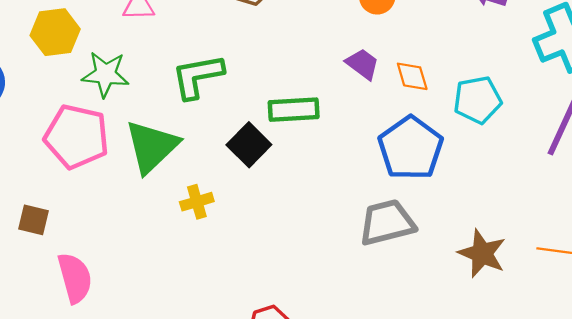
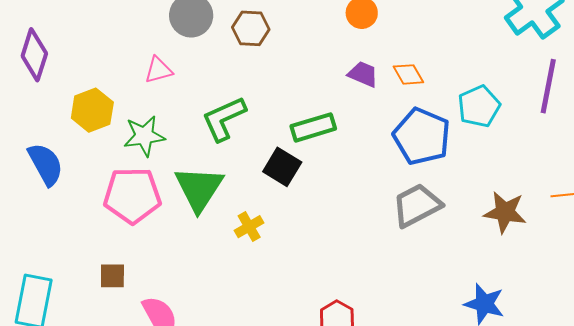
cyan pentagon: (477, 100) -> (479, 106), moved

